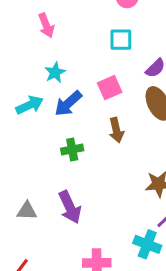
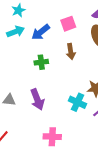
cyan star: (55, 72) -> (18, 10), moved
cyan cross: (147, 244) -> (77, 102), moved

